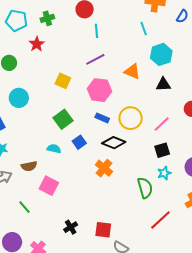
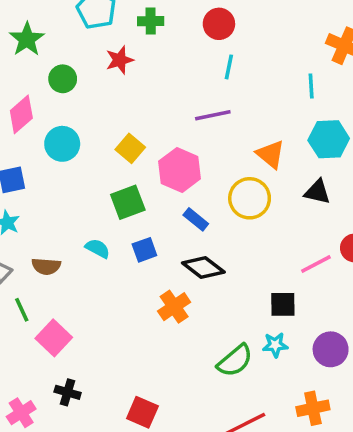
yellow square: (63, 81) -> (130, 148), moved
pink hexagon: (99, 90) -> (180, 170), moved
yellow circle: (131, 118) -> (250, 198), moved
pink line: (162, 124) -> (316, 264), moved
pink square: (49, 186) -> (54, 338), moved
green semicircle: (145, 188) -> (235, 361), turned 50
green line: (24, 207) -> (22, 310), moved
black cross: (71, 227) -> (68, 392), moved, turned 32

